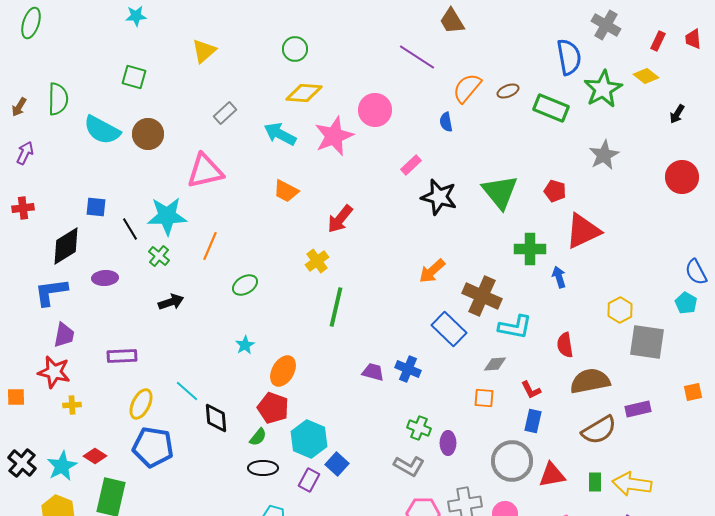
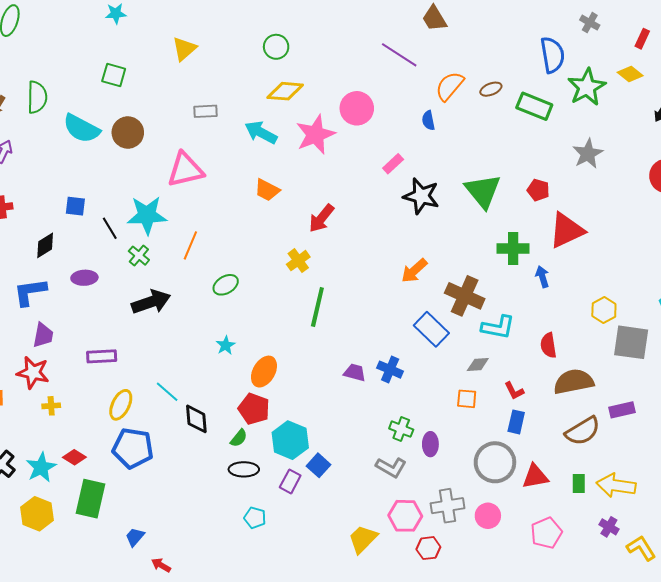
gray cross: (606, 25) -> (590, 23), size x0.7
gray rectangle: (225, 113) -> (205, 111), turned 40
black diamond: (66, 246) -> (45, 245), size x0.7
black arrow: (171, 302) -> (151, 302), size x1.5

